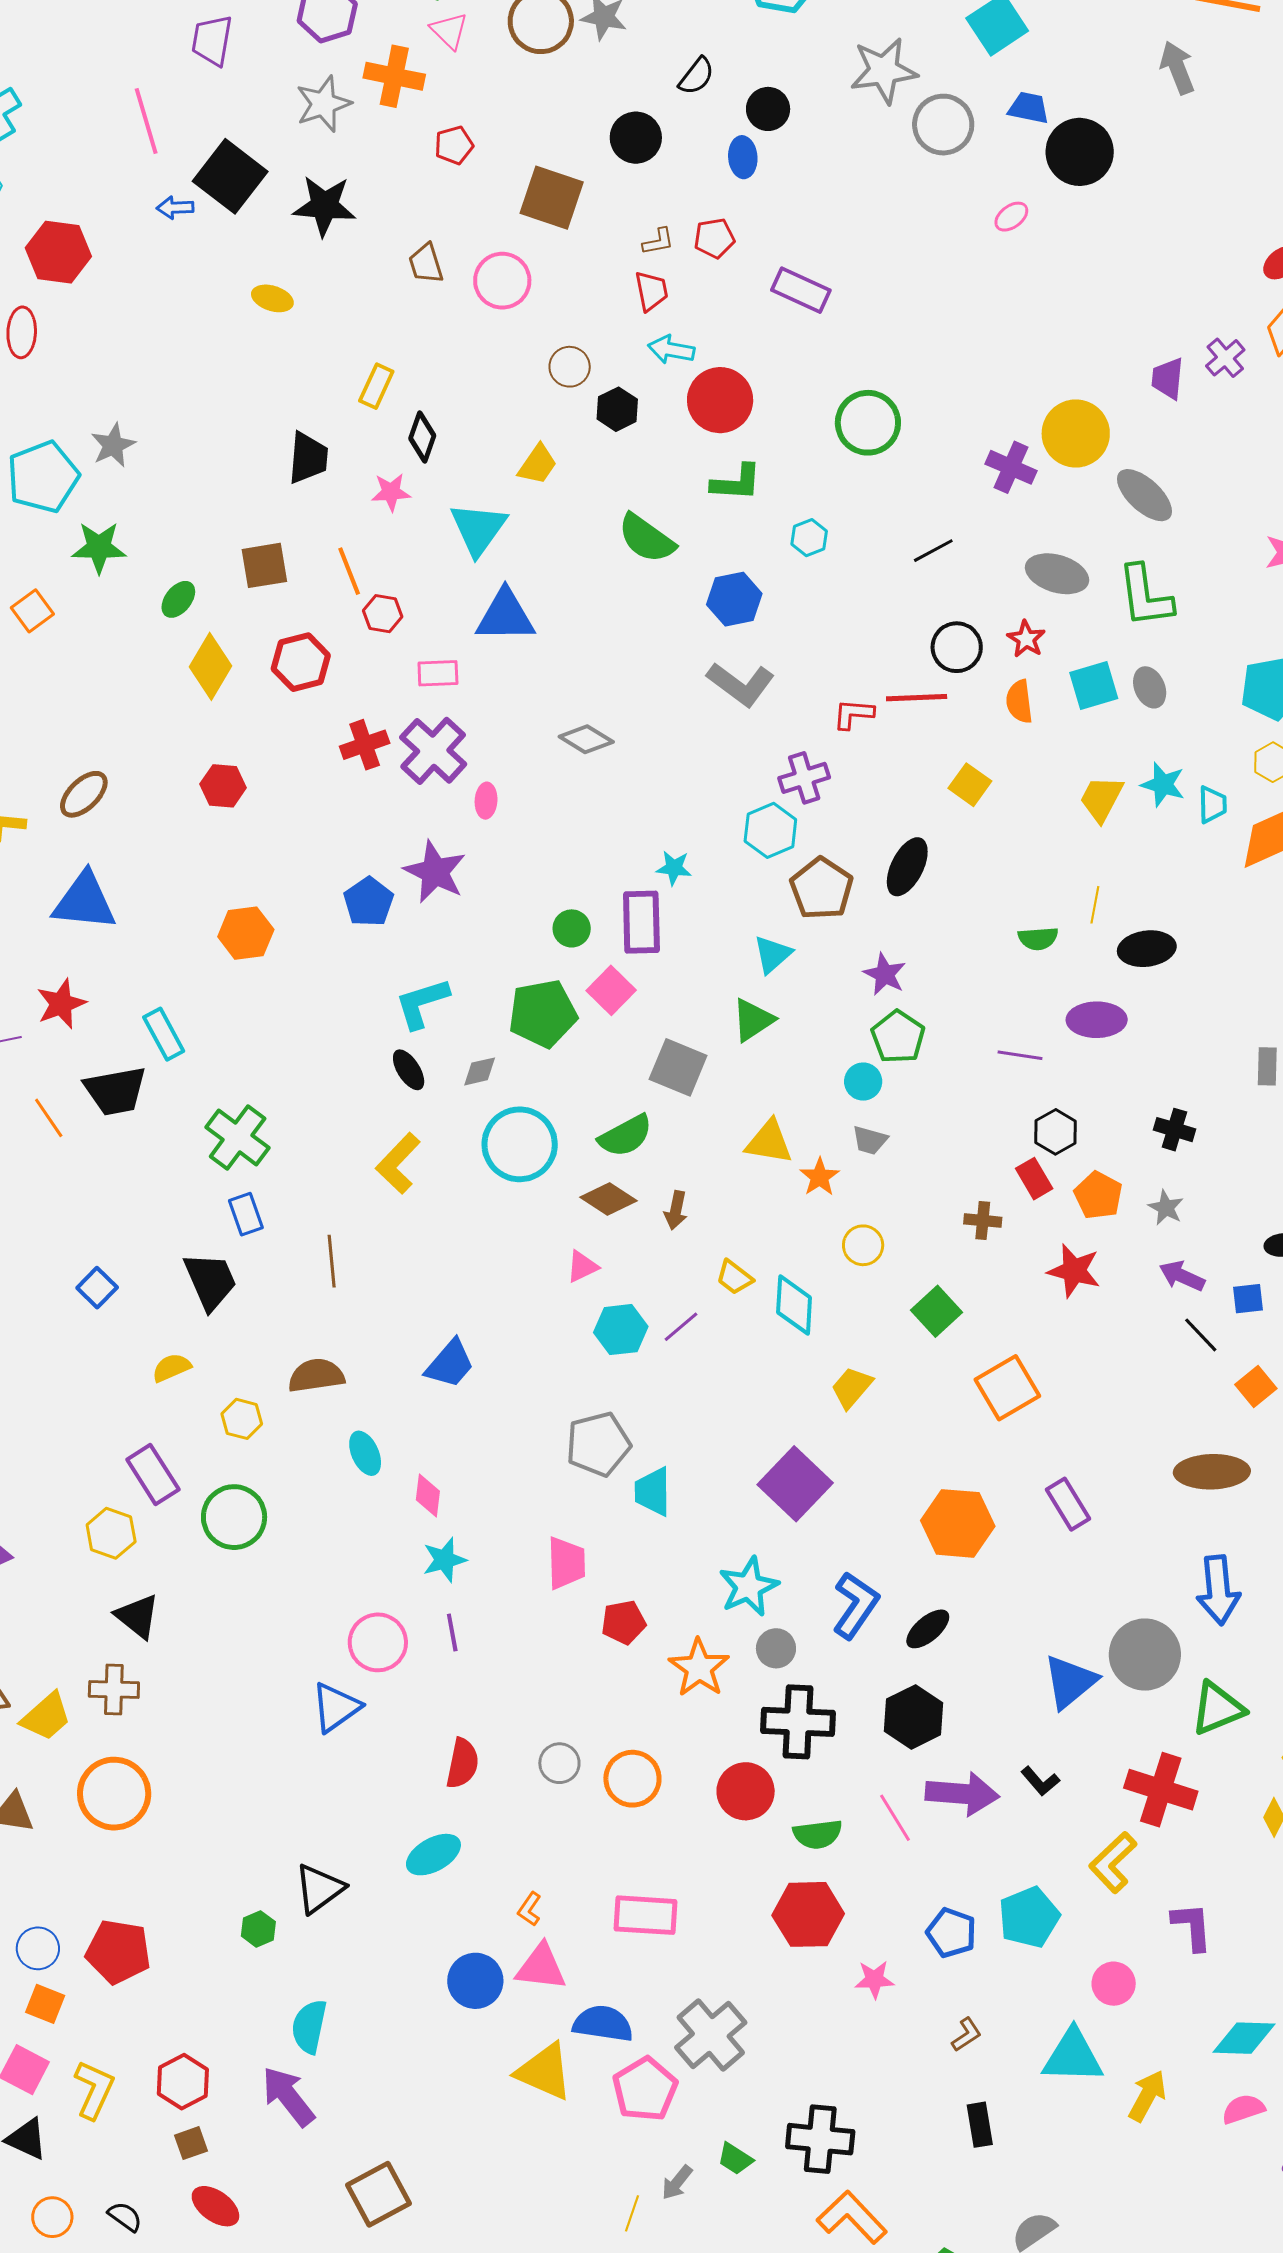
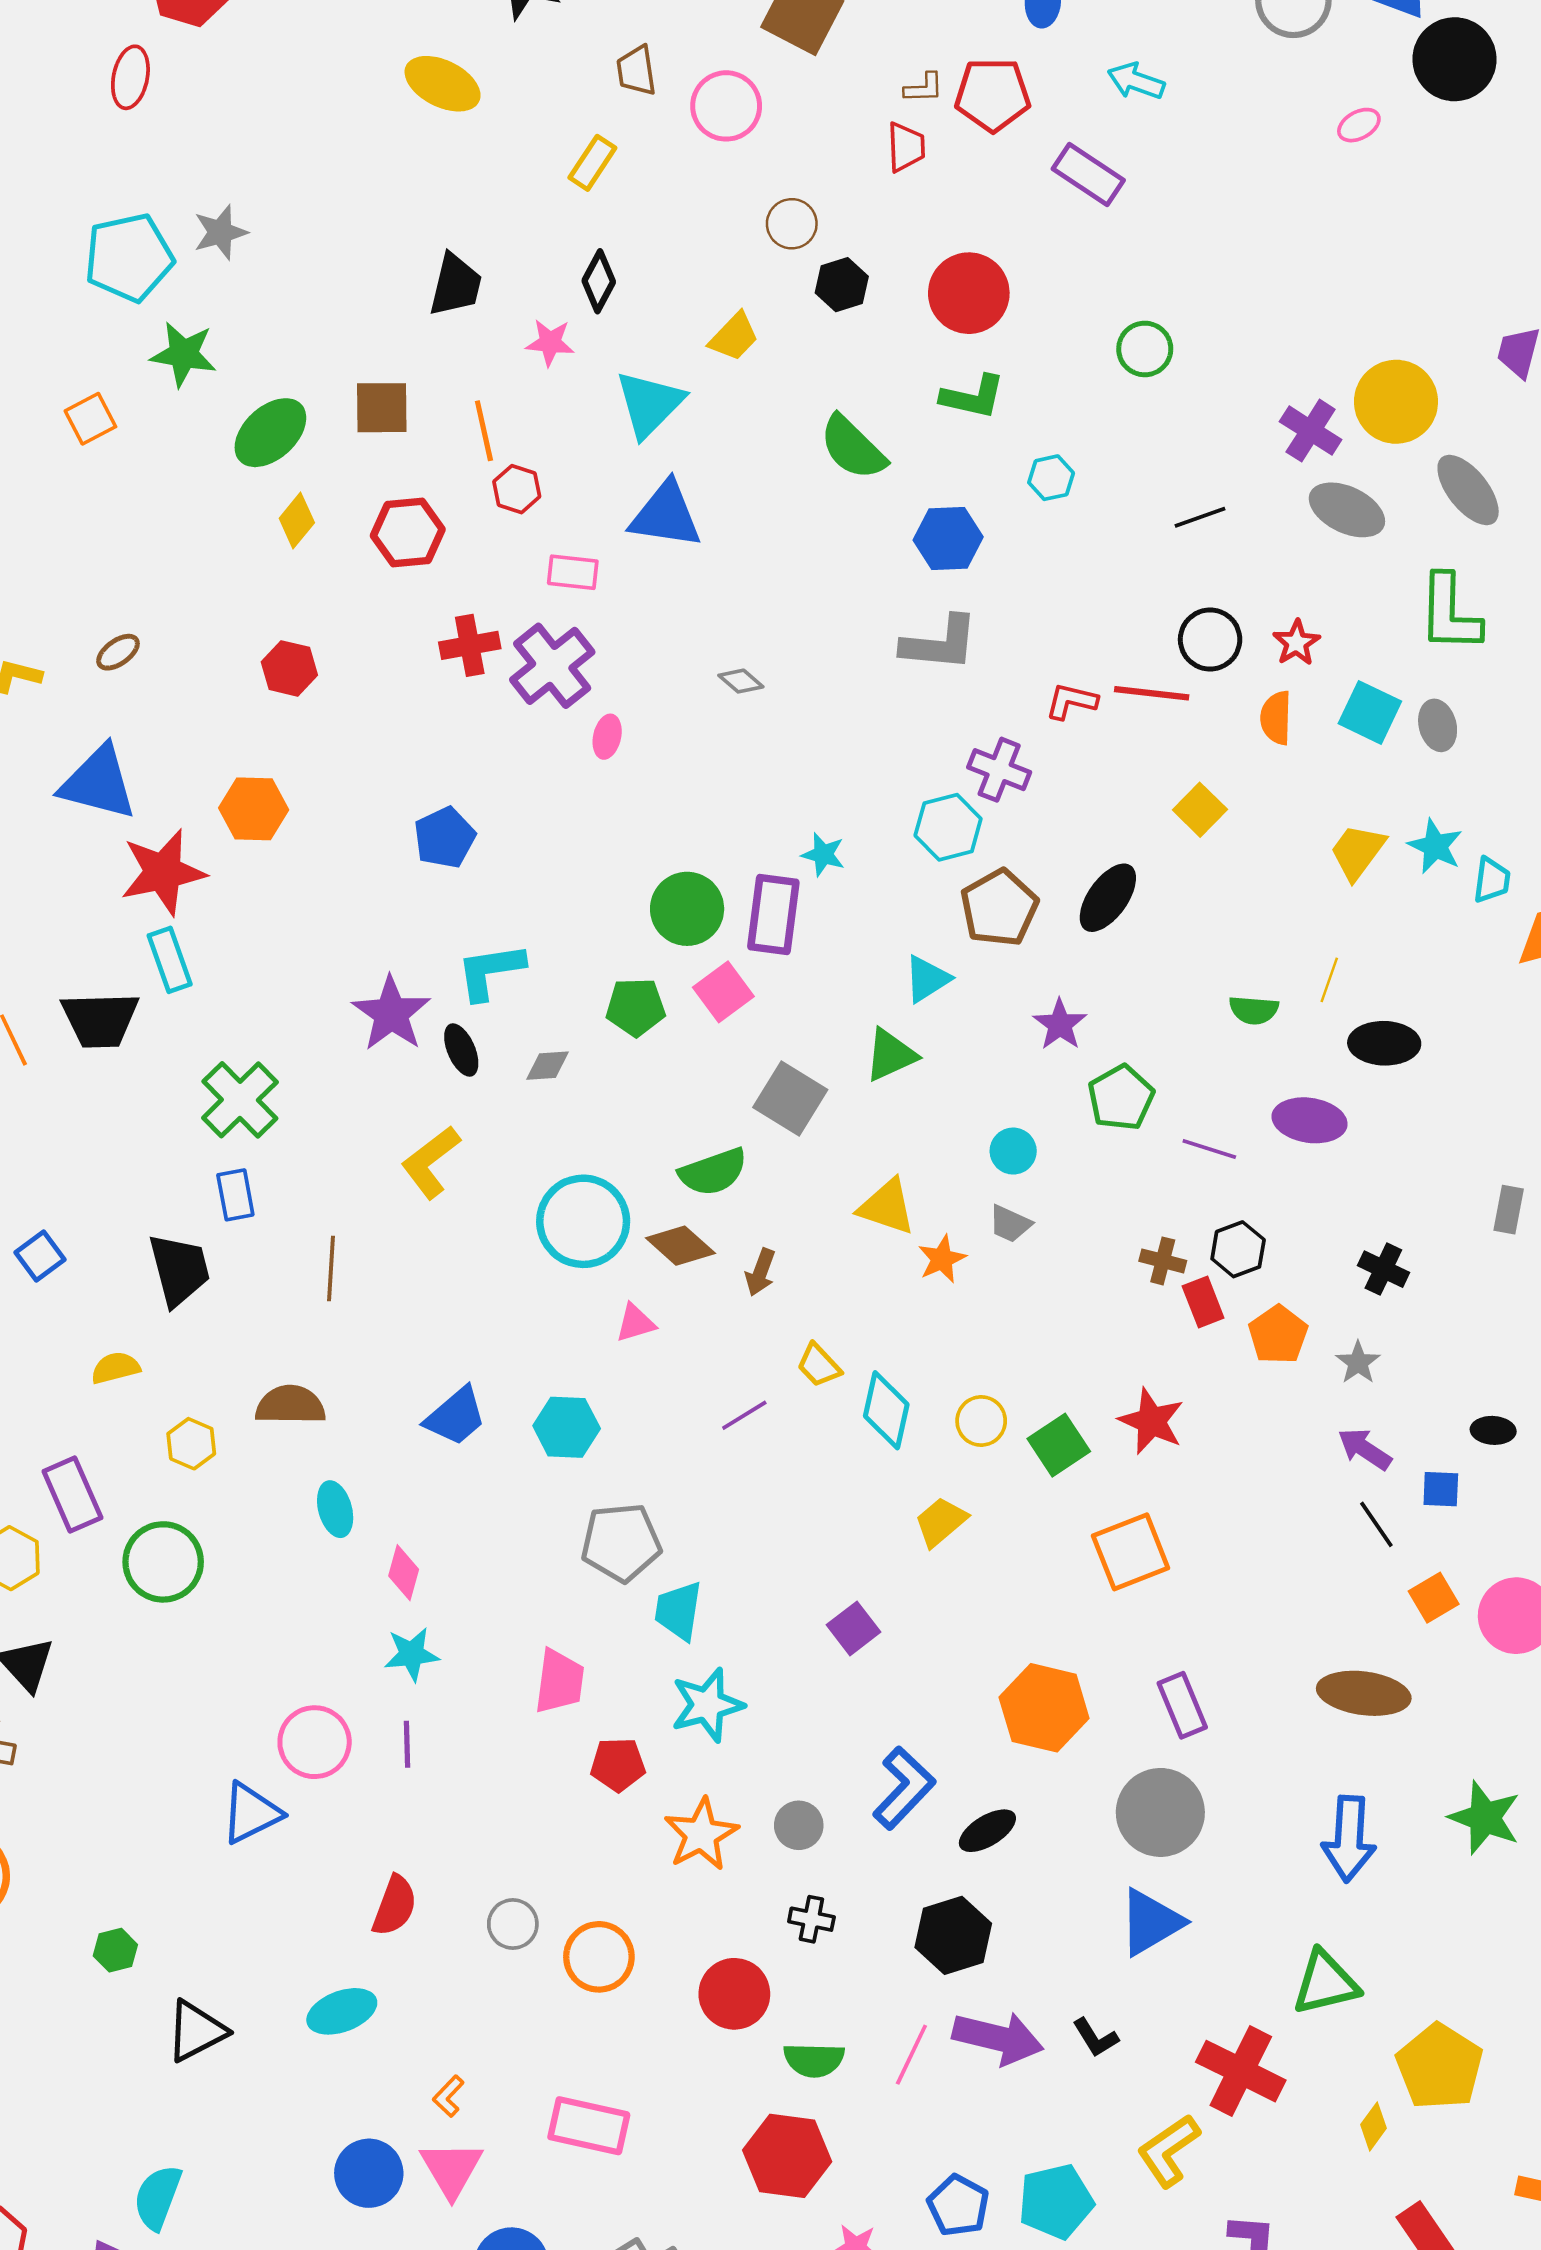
red pentagon: (714, 238) -> (993, 95), size x1.5
yellow ellipse: (272, 298) -> (443, 84), size x1.5
cyan arrow: (671, 350) -> (1136, 81), moved
yellow rectangle: (376, 386) -> (592, 163), moved
green circle: (868, 423) -> (1145, 349), size x0.7
gray ellipse: (1057, 574) -> (1347, 510), moved
green ellipse: (178, 599) -> (270, 433), size x1.6
yellow diamond: (210, 666) -> (297, 520), size x0.7
gray L-shape: (741, 684) -> (940, 643), turned -40
cyan square: (1094, 686) -> (1370, 712), turned 33
gray diamond: (586, 739) -> (741, 681), size x0.7
purple cross: (804, 778) -> (999, 770), turned 30
brown ellipse: (84, 794) -> (118, 652), size x0.7
purple star: (435, 872) -> (391, 1014), moved
green circle: (572, 928) -> (687, 909), size x1.6
orange hexagon: (246, 933) -> (254, 809), moved
red star: (61, 1004) -> (163, 872), moved, size x1.4
green pentagon: (543, 1014) -> (636, 1007), size x0.7
green pentagon: (898, 1037) -> (1121, 1098), moved
cyan circle: (520, 1144) -> (583, 1221), moved
brown cross: (983, 1221) -> (1163, 1261), moved
yellow circle: (863, 1245) -> (981, 1421), moved
red star: (1074, 1271) -> (1151, 1421), moved
cyan hexagon: (621, 1330) -> (567, 1427), moved
purple square: (795, 1484) -> (854, 1628), size x0.6
cyan star: (749, 1587) -> (707, 1705), moved
gray circle: (1145, 1655) -> (1160, 1812), moved
black cross: (798, 1722) -> (811, 1919), size x0.5
pink line: (895, 1818) -> (911, 2055), turned 48
green hexagon: (258, 1929) -> (115, 1950), moved
pink triangle: (541, 1967) -> (451, 2169), turned 44

